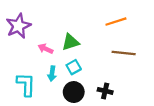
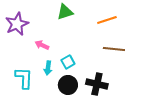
green triangle: (70, 42) -> (65, 12), moved
black cross: (105, 91) -> (97, 84), size x1.5

